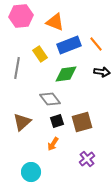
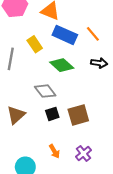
blue rectangle: (69, 45) -> (65, 35), turned 45
green diamond: (66, 74) -> (62, 65), turned 50
orange arrow: (53, 144) -> (54, 151), moved, turned -64

